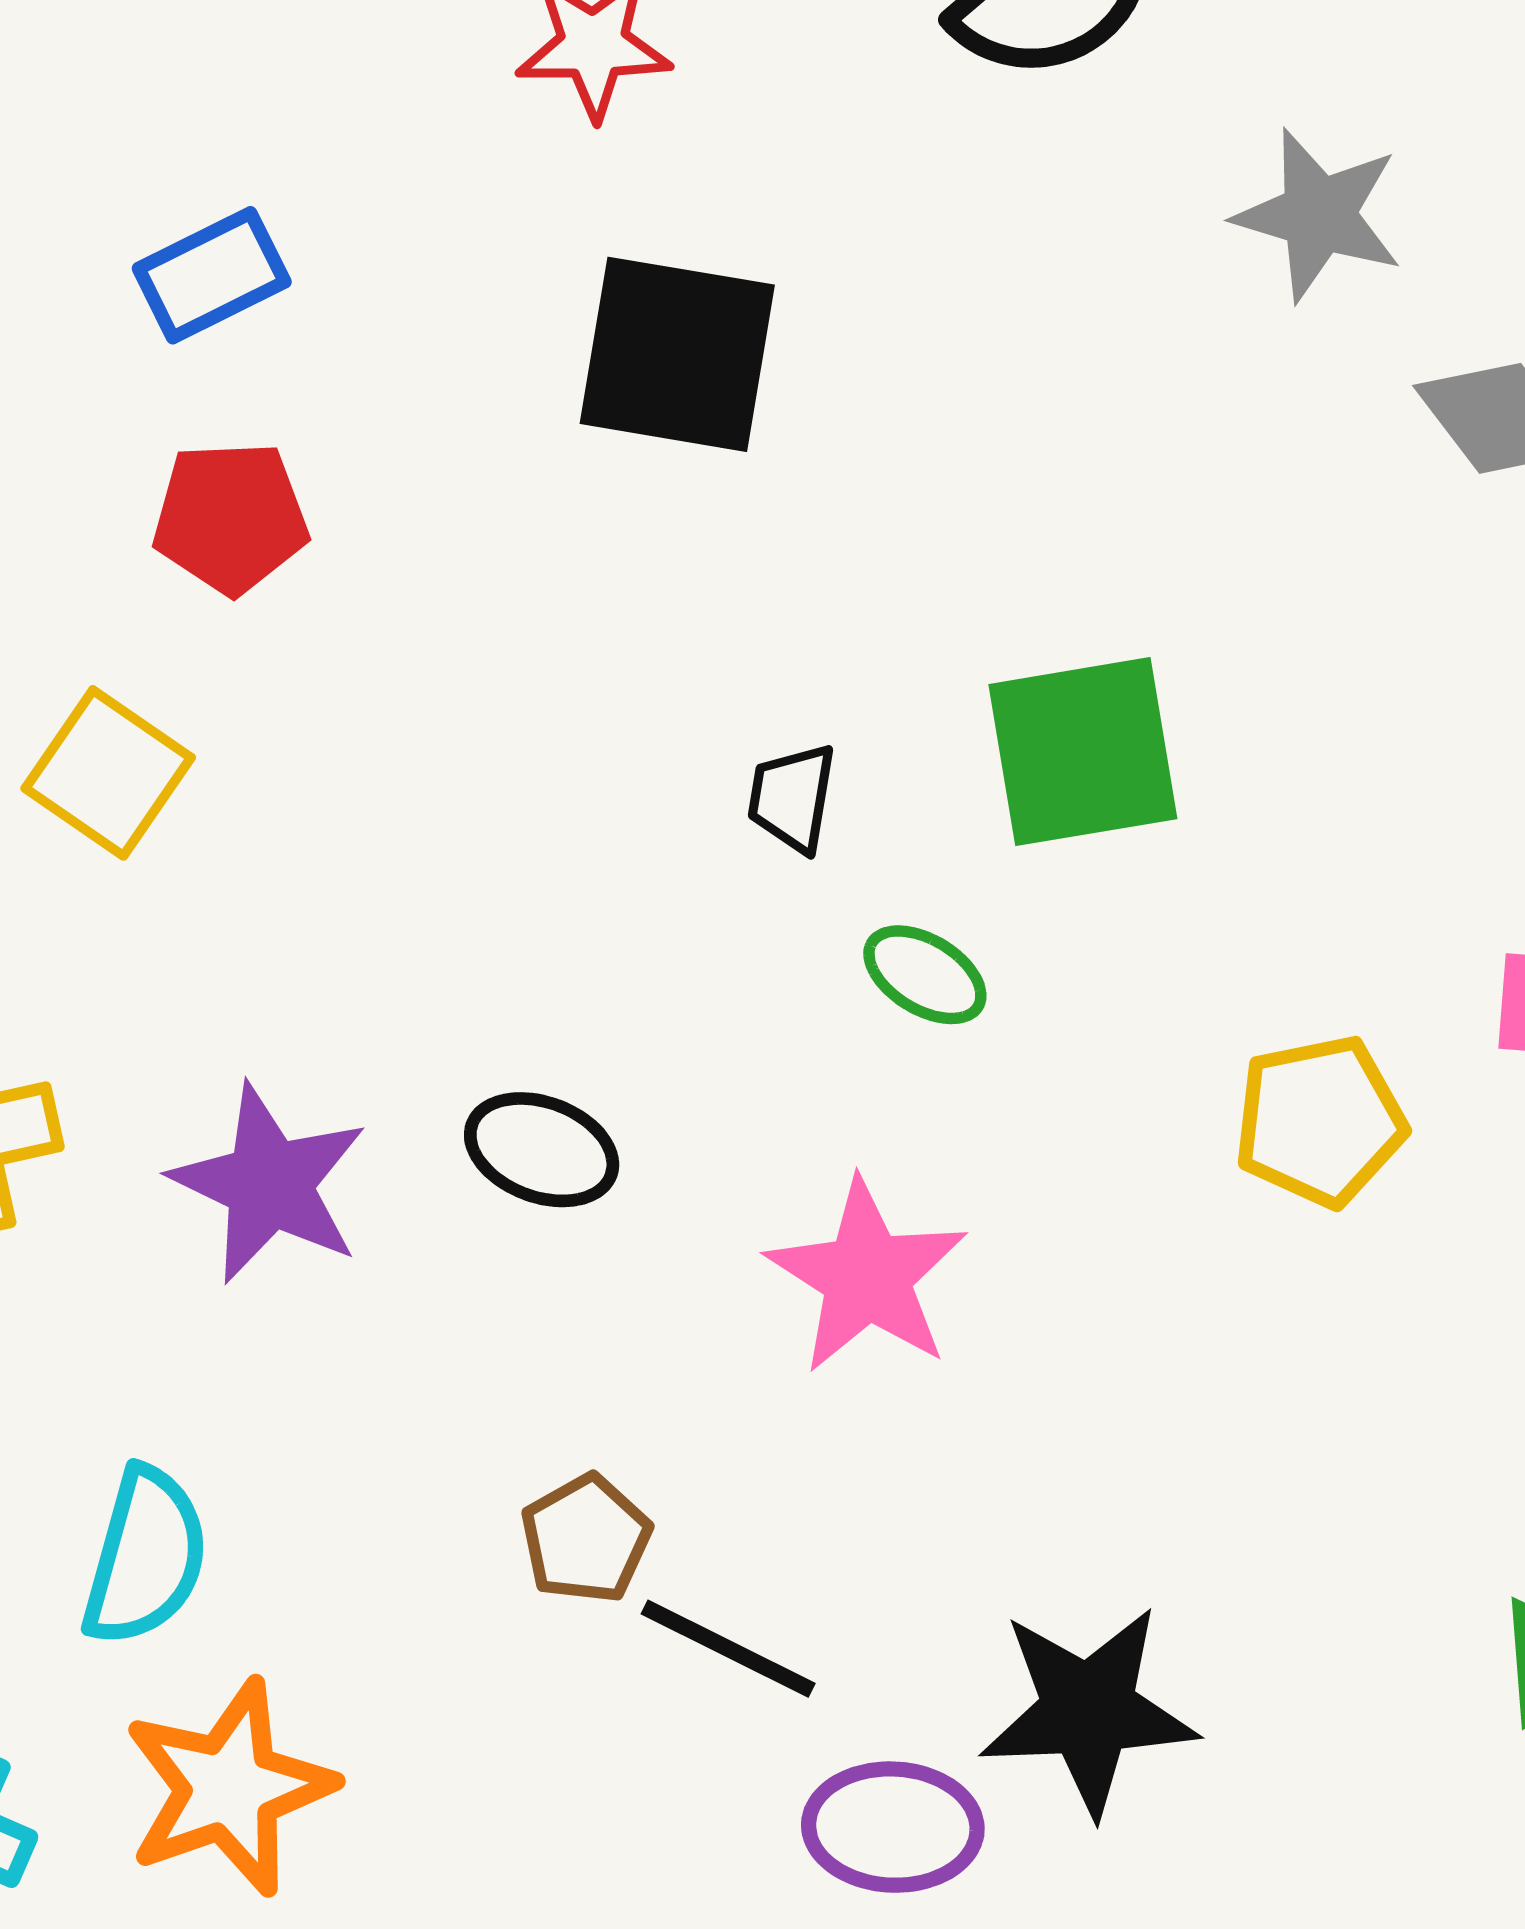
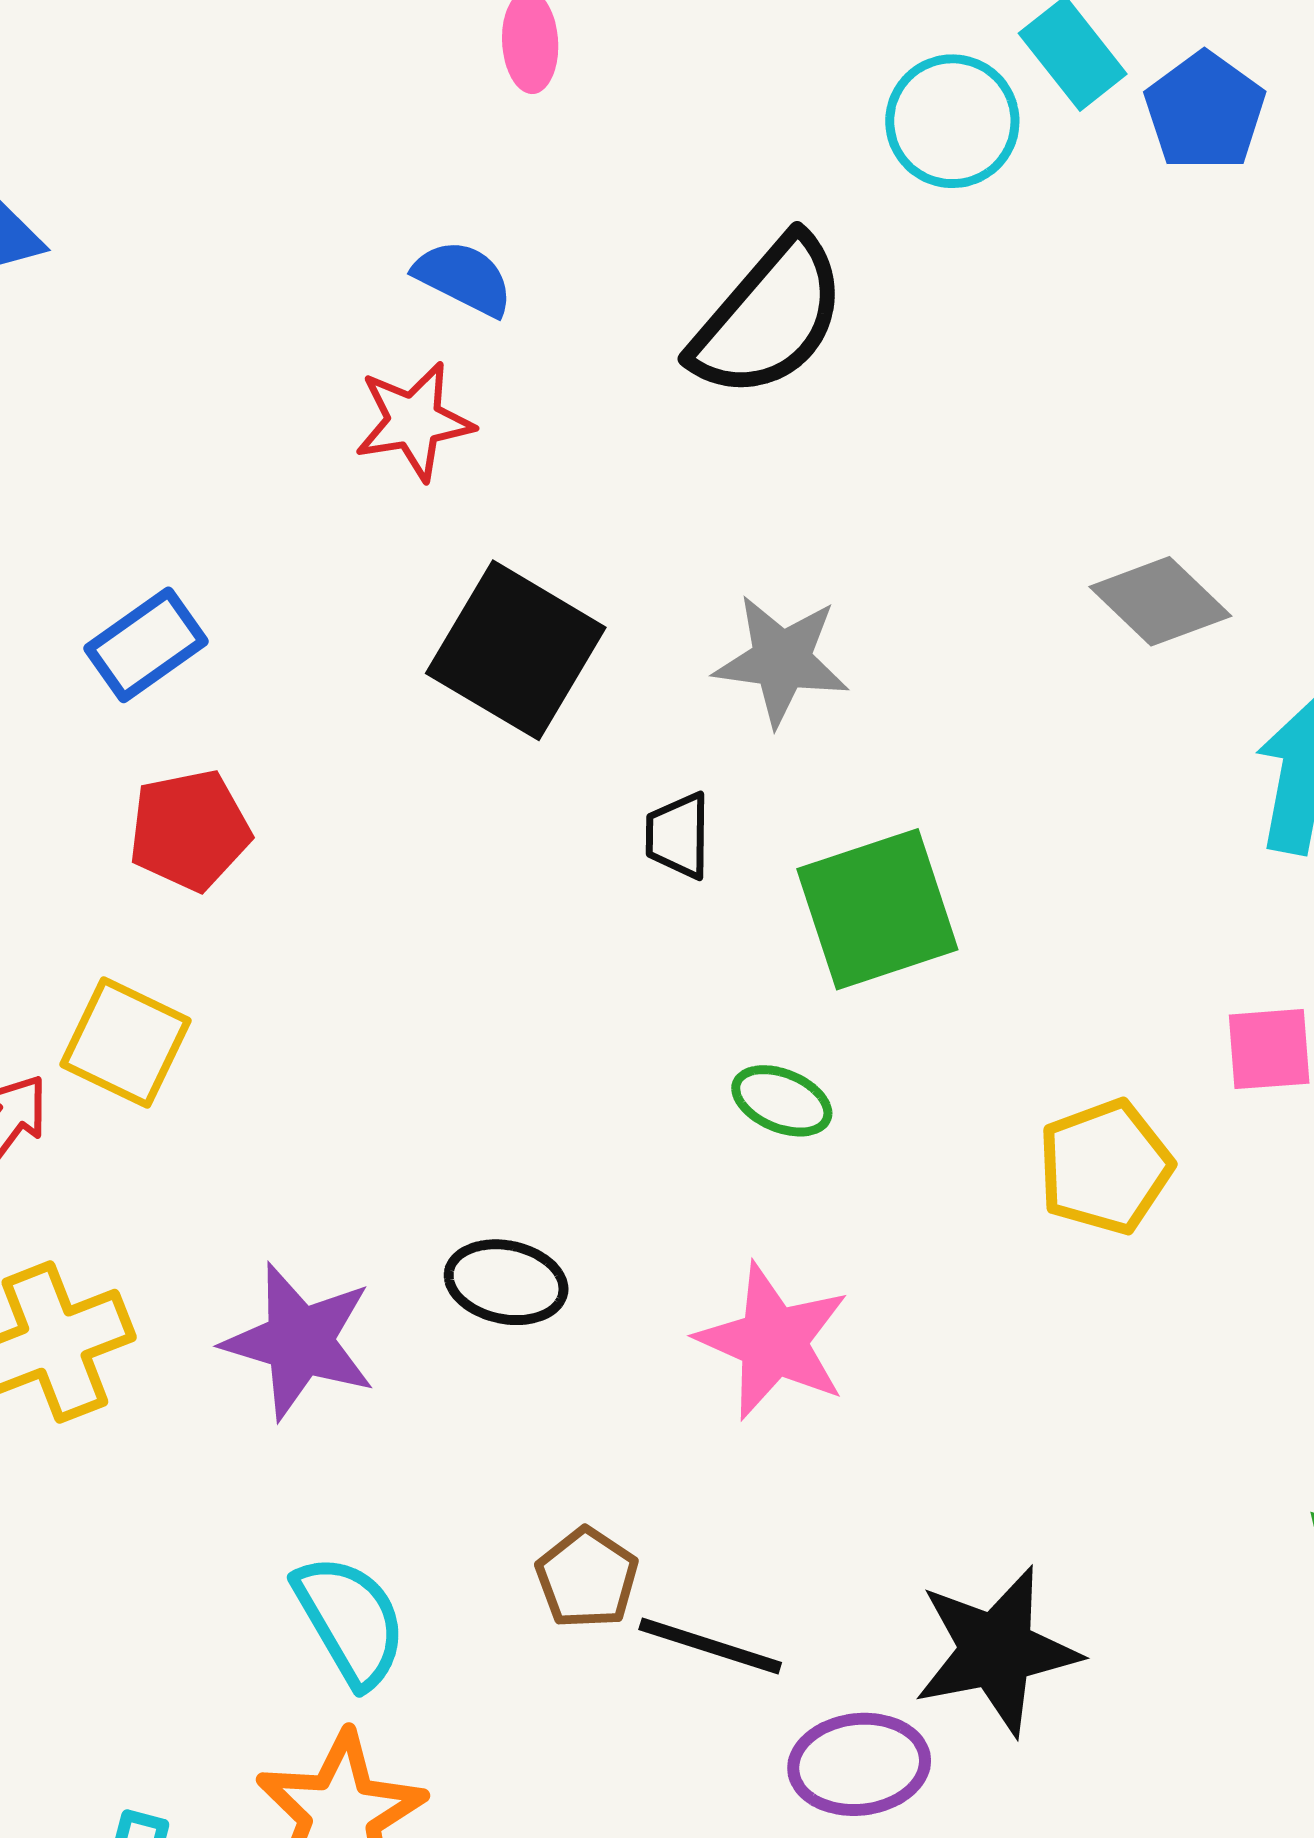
gray star: (1318, 215) -> (781, 660), moved
black square: (677, 354) -> (516, 650), turned 30
black trapezoid: (792, 798) -> (678, 836), moved
cyan semicircle: (145, 1557) -> (350, 1620), moved, turned -37

